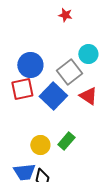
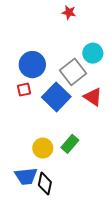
red square: (22, 89) -> (24, 90), size x0.6

